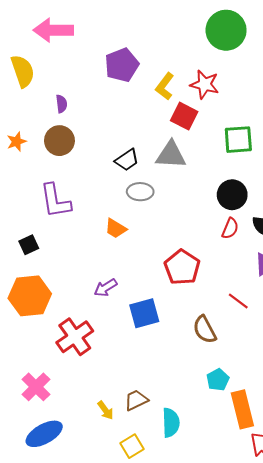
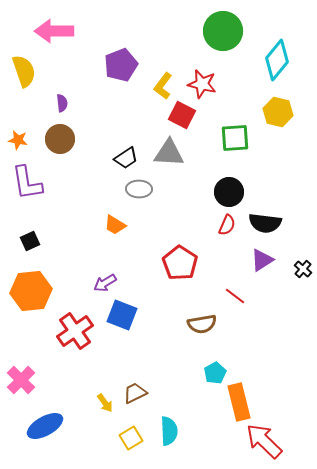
orange star: (17, 142) -> (18, 140), turned 30
purple L-shape: (55, 201) -> (27, 183), moved
blue square: (144, 313) -> (122, 315), moved, turned 36
brown semicircle: (205, 330) -> (202, 324), turned -72
pink cross: (36, 387) -> (21, 380), moved
cyan semicircle: (171, 423) -> (169, 431), moved

